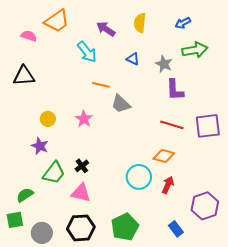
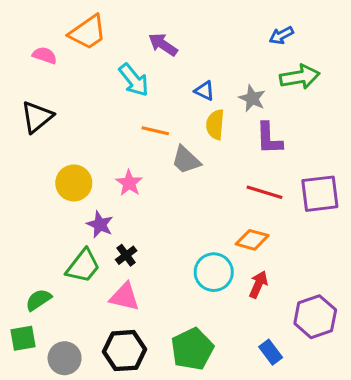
yellow semicircle: (140, 23) -> (215, 125), moved
black triangle: (24, 76) -> (37, 117), turned -35
yellow circle: (48, 119) -> (74, 183), size x1.5
purple star: (40, 146) -> (100, 224), moved

